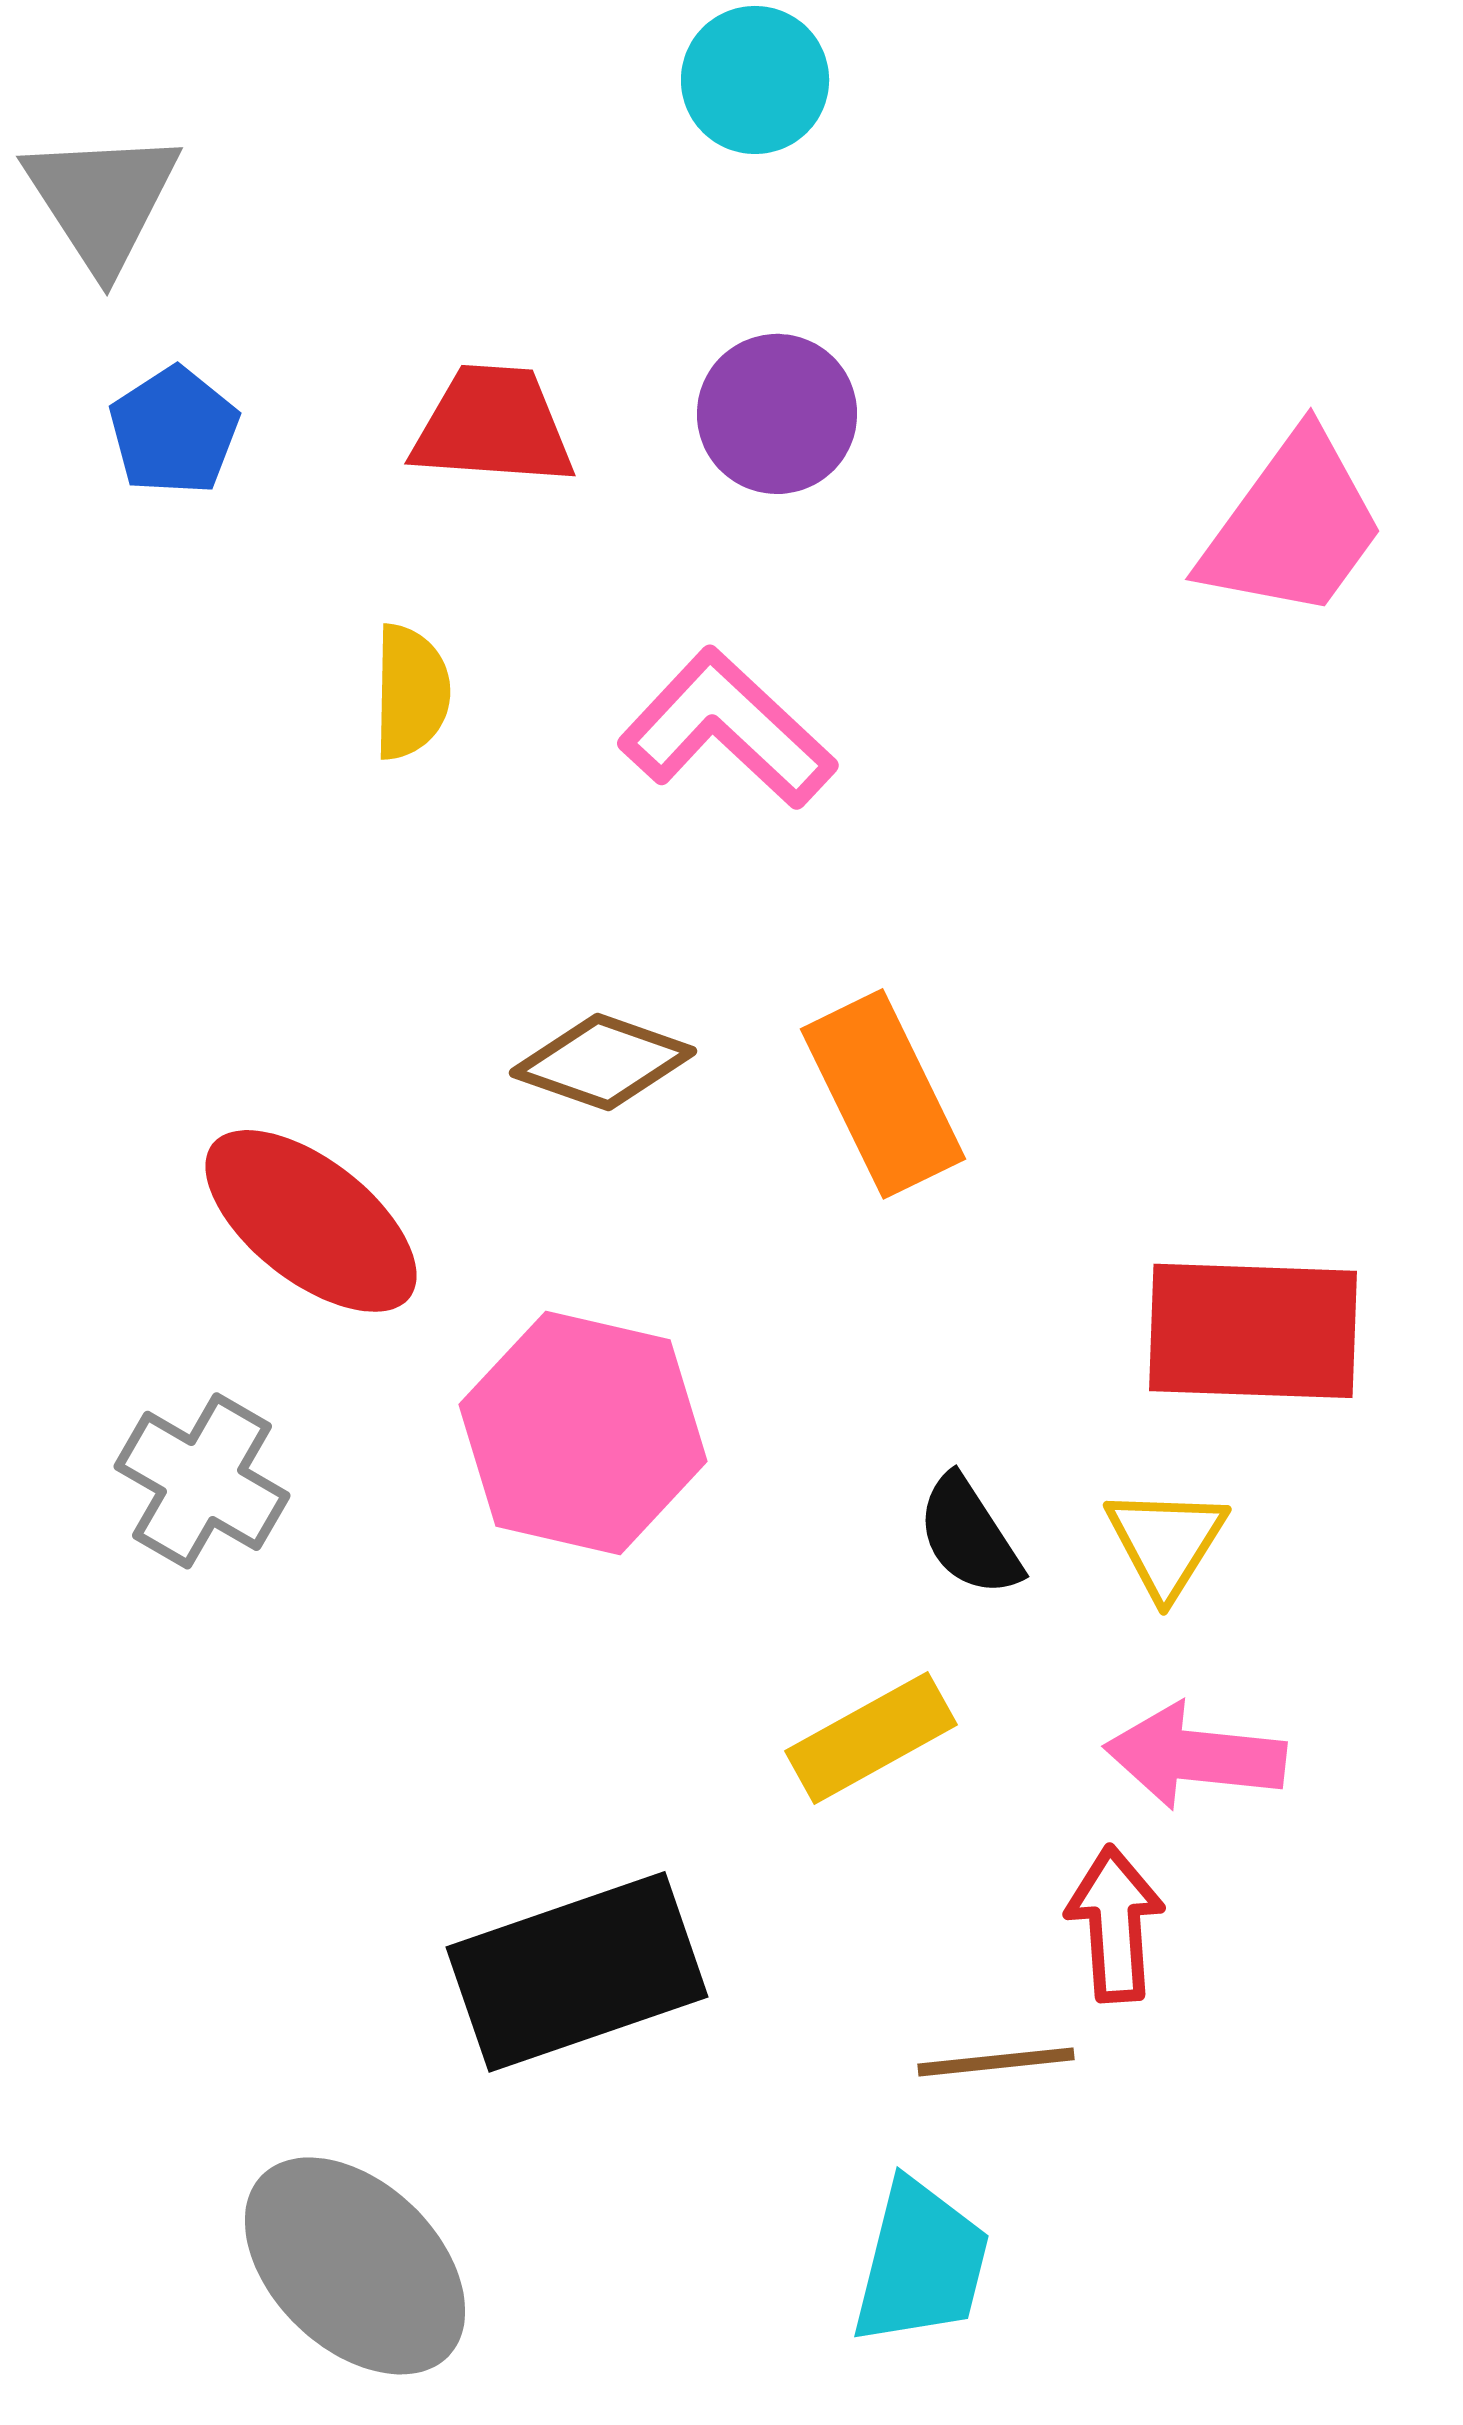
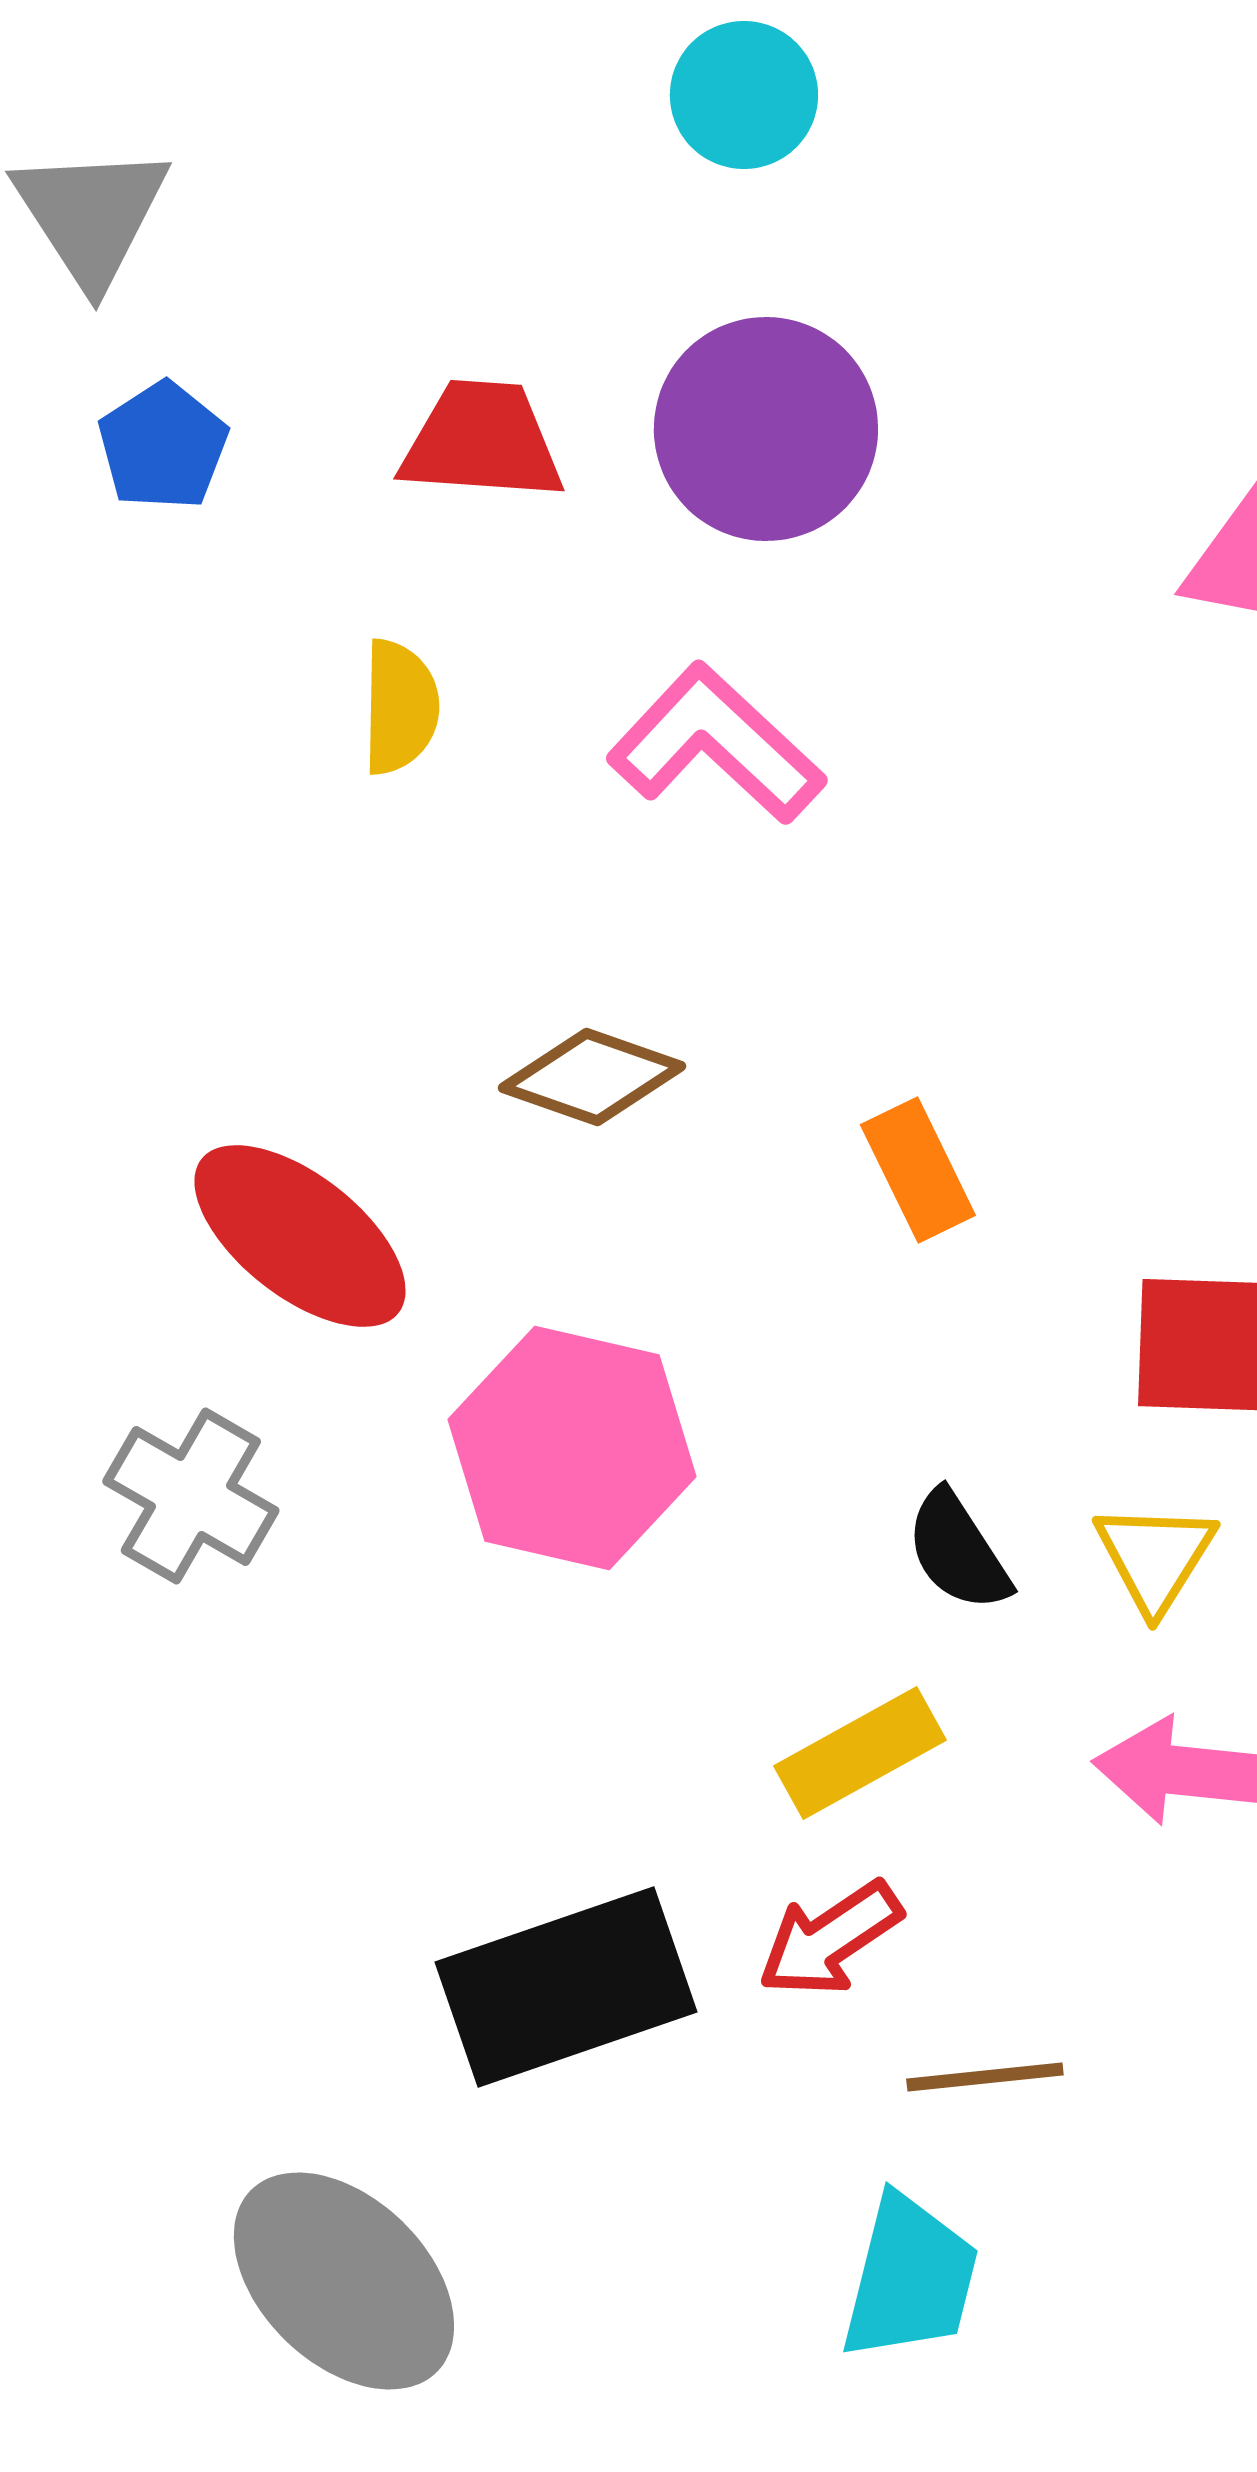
purple circle: (777, 414) -> (766, 429), size x1.4
orange rectangle: (883, 1094) -> (918, 1170), moved, size x0.7
red arrow: (1115, 1924) -> (830, 1939), moved, turned -120

